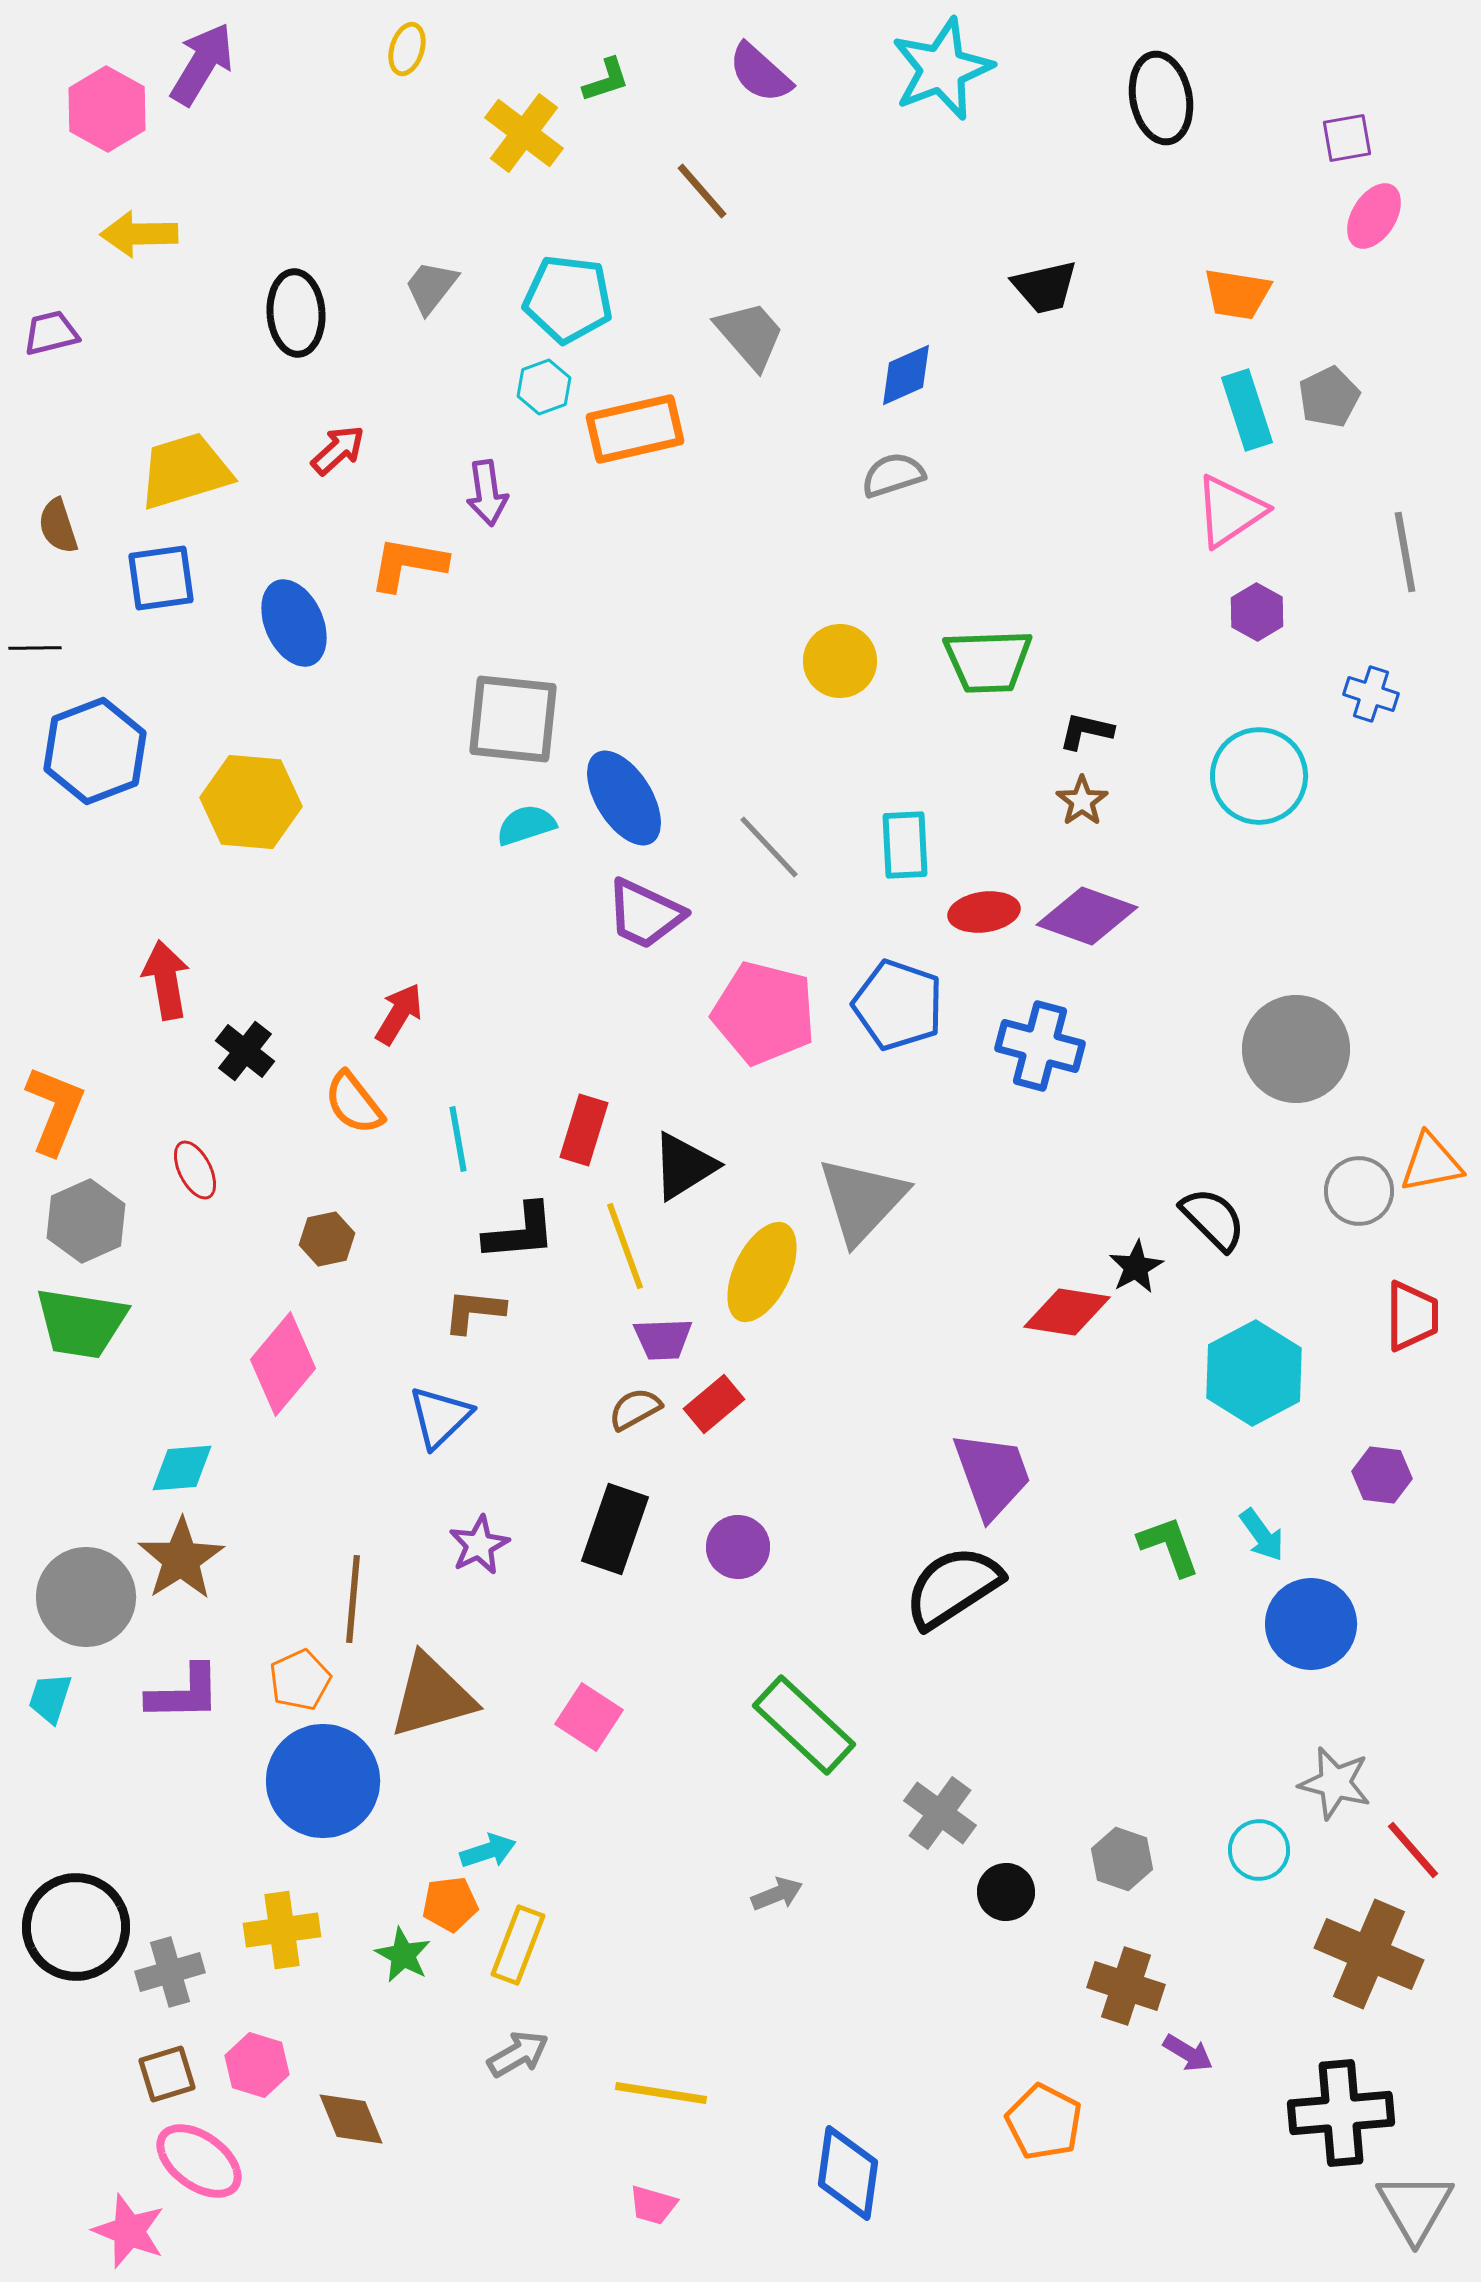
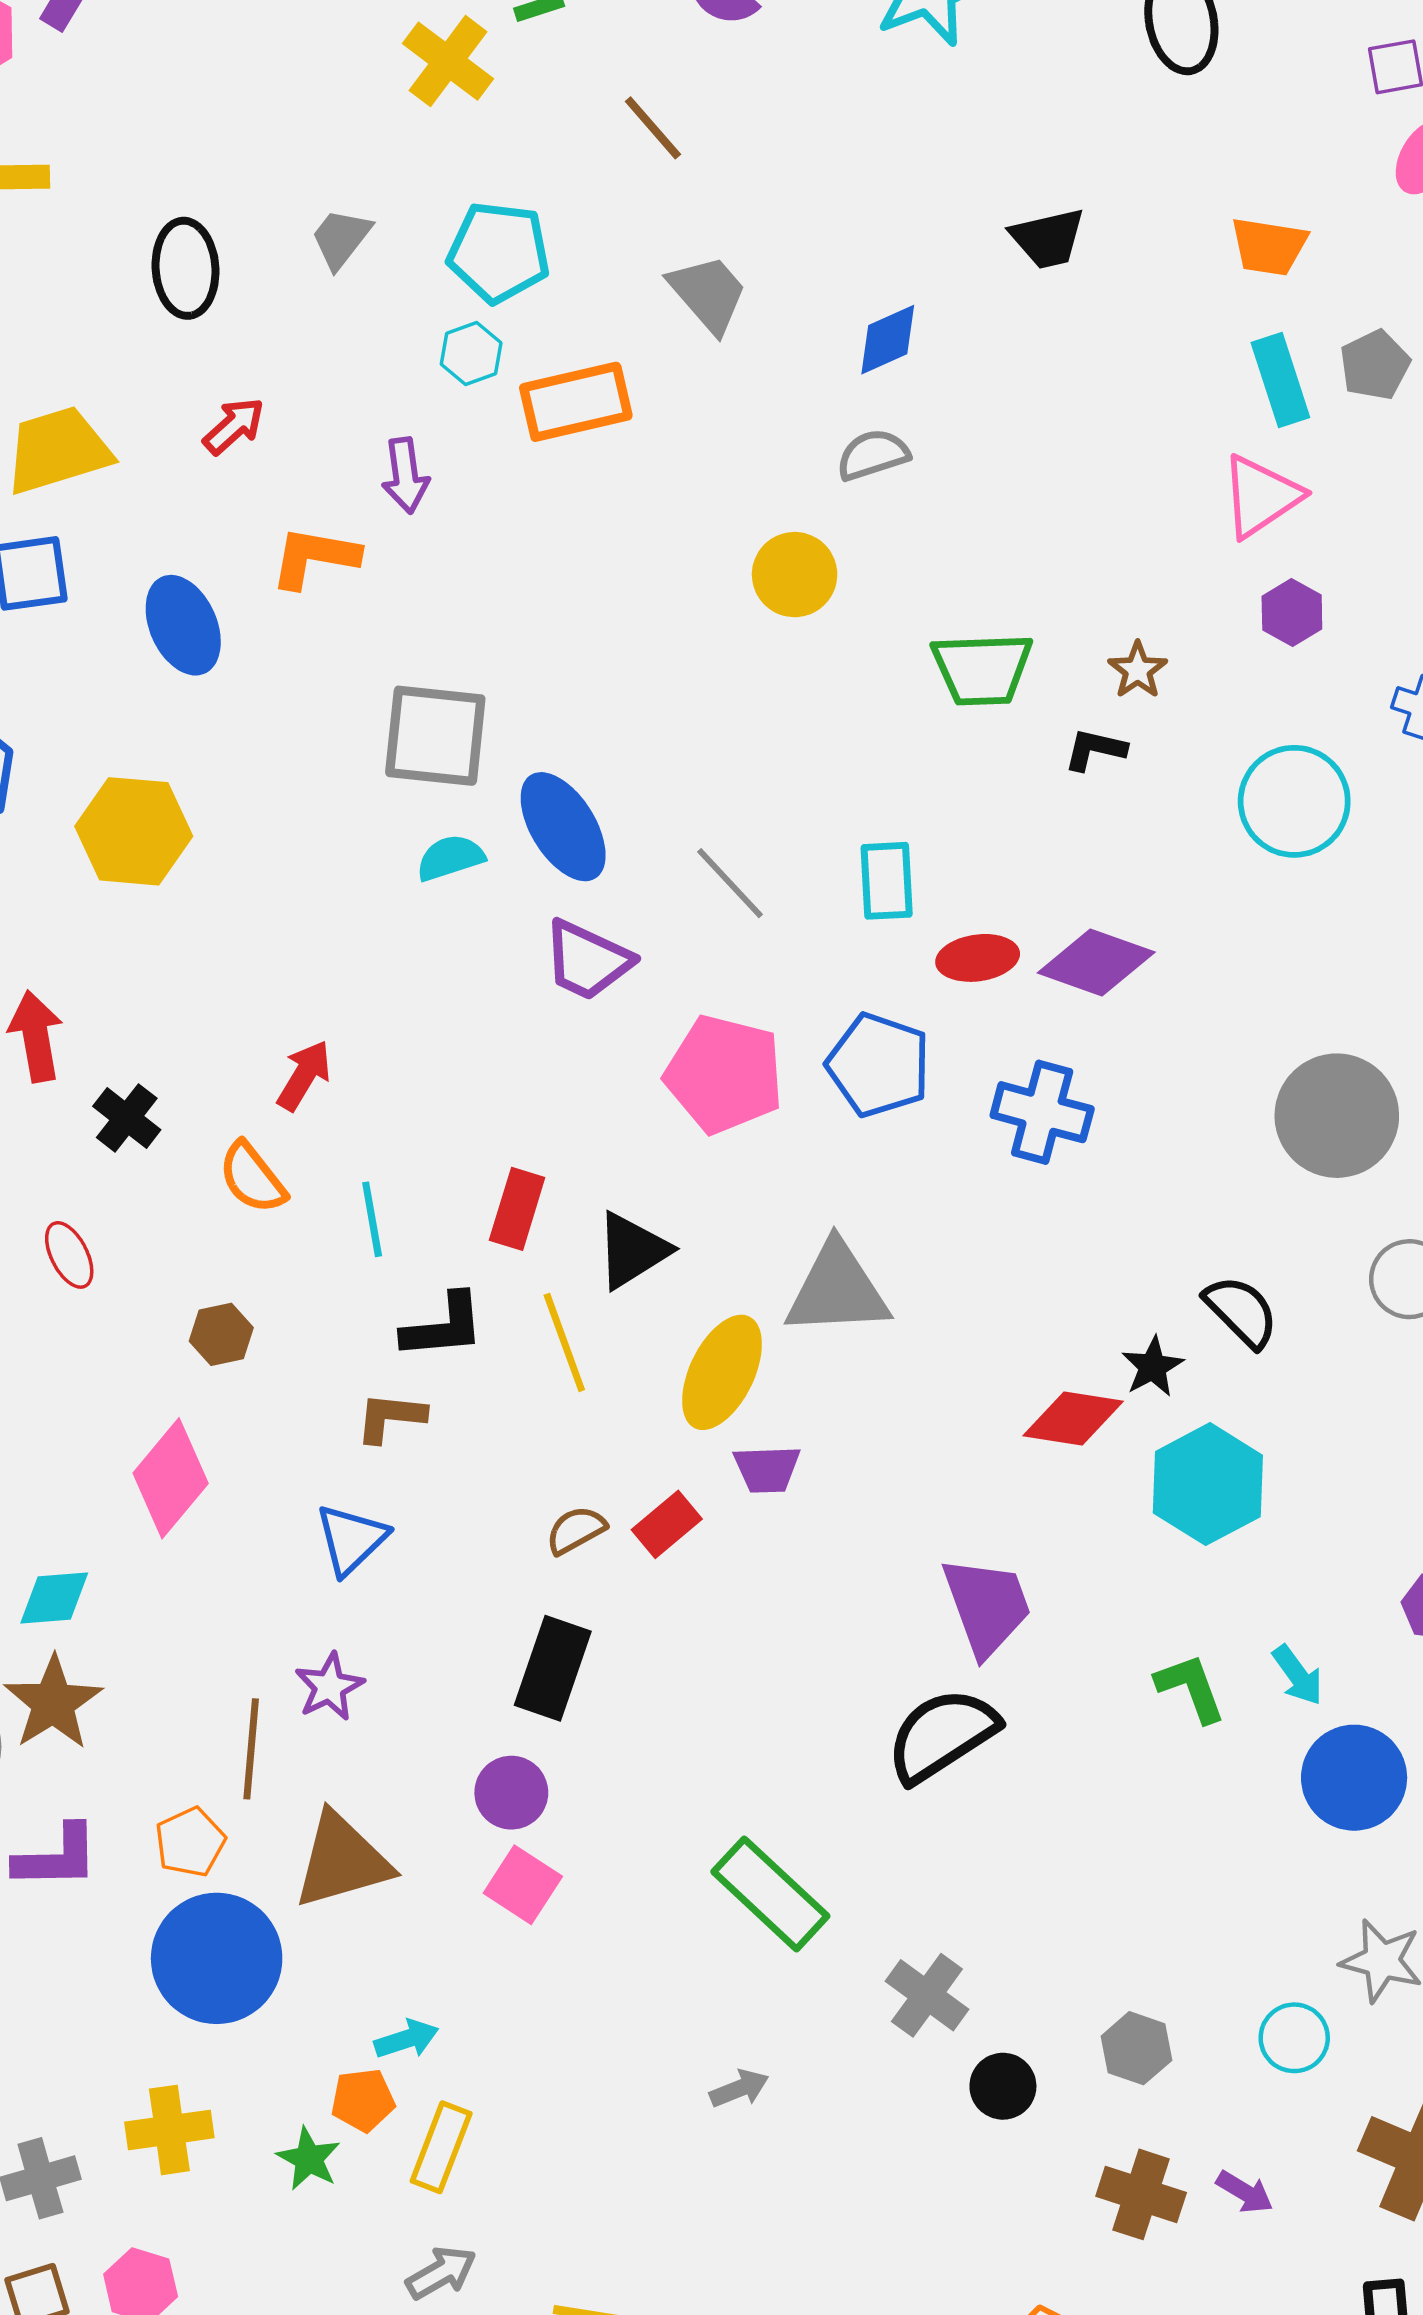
yellow circle: (840, 661) -> (795, 575), moved
brown star: (1082, 801) -> (1138, 670), moved
gray triangle: (862, 1200) -> (837, 1289), turned 44
purple trapezoid: (663, 1339) -> (767, 1469), moved
cyan hexagon: (1254, 1373) -> (1208, 1484), moved
purple star: (479, 1545) -> (329, 1687), moved
purple circle: (738, 1547) -> (511, 1793), moved
purple arrow: (1188, 2053) -> (1245, 2192), moved

